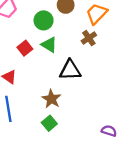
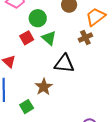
green circle: (44, 20) -> (38, 18), moved
green square: (49, 123) -> (27, 107), moved

